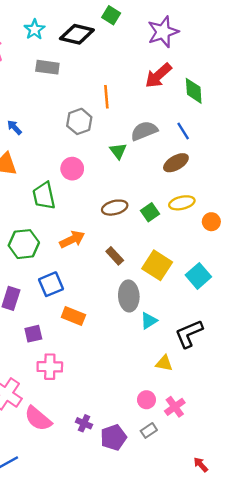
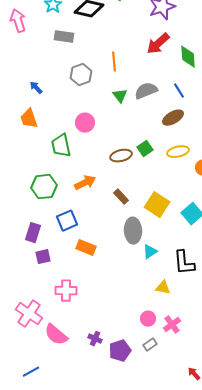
gray hexagon: (79, 121) -> (81, 75), moved
green triangle: (118, 151) -> (120, 96), moved
green square: (150, 212) -> (145, 149), moved
purple square: (33, 334) -> (43, 257), moved
black L-shape: (189, 334) -> (184, 263), turned -72

